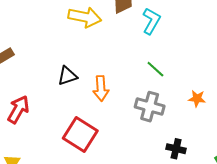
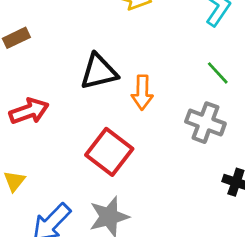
black triangle: (67, 76) -> (99, 72), size x1.4
red arrow: (18, 109) -> (29, 111), turned 36

